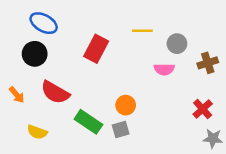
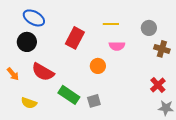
gray circle: (177, 44) -> (149, 28), moved
brown cross: (208, 63) -> (162, 49), turned 35
pink semicircle: (164, 69) -> (117, 46), moved
orange circle: (126, 105) -> (98, 66), moved

